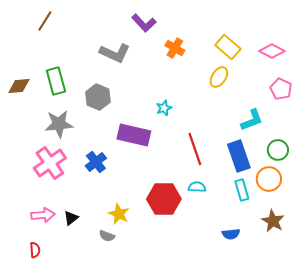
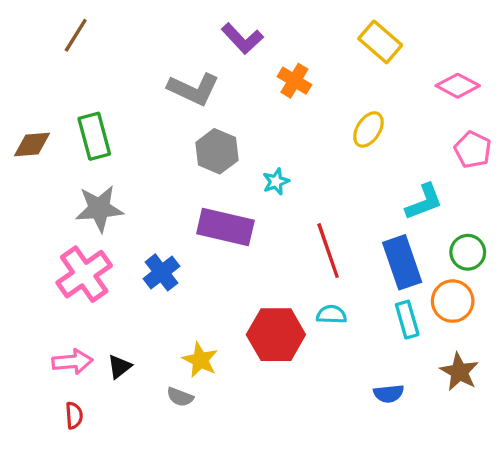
yellow rectangle: (228, 47) -> (380, 42), moved
gray hexagon: (98, 97) -> (217, 151), moved
red semicircle: (35, 250) -> (74, 415), moved

